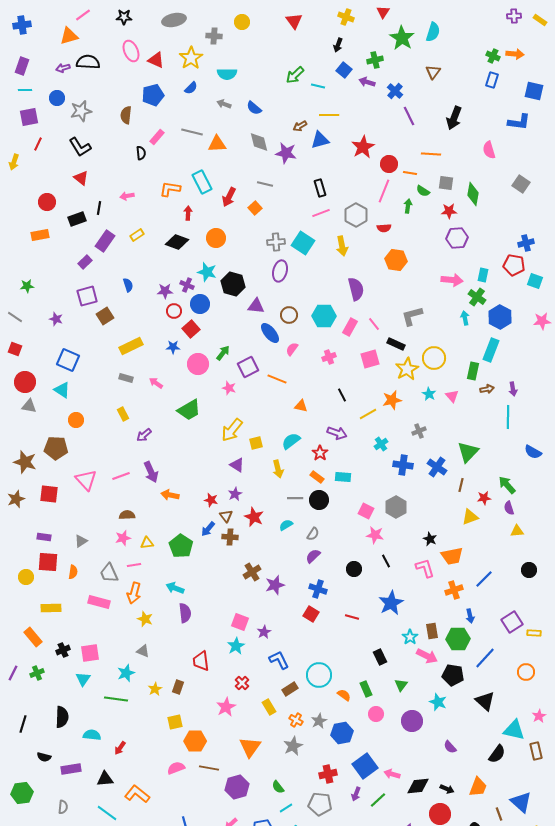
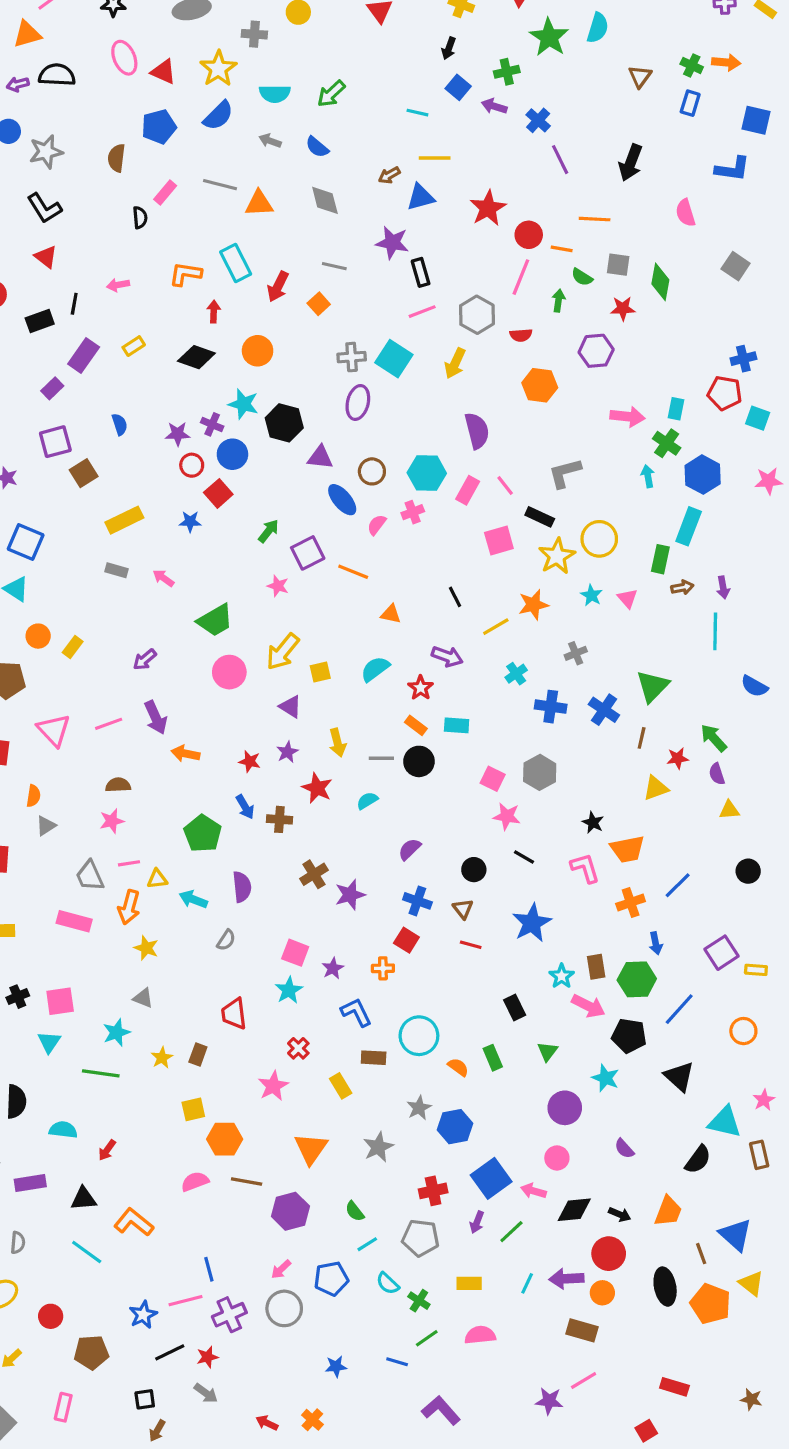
brown triangle: (433, 72) -> (640, 76), moved
green arrow: (295, 75) -> (331, 94), moved
blue semicircle: (191, 88) -> (218, 116), size x1.5
purple star: (286, 153) -> (392, 243), moved
purple hexagon: (457, 238) -> (596, 351), moved
yellow arrow: (342, 246) -> (455, 363), turned 36
pink cross: (329, 357) -> (413, 512), moved
pink circle: (198, 364) -> (229, 672), moved
yellow rectangle: (123, 414) -> (73, 647), moved, turned 64
yellow arrow: (278, 469) -> (337, 743), moved
brown triangle: (226, 516) -> (463, 909), moved
blue arrow: (208, 529) -> (245, 807), turned -70
gray semicircle: (313, 534) -> (226, 940), moved
yellow triangle: (147, 543) -> (157, 879), moved
black line: (386, 561) -> (524, 857), turned -32
orange semicircle: (73, 572) -> (33, 796), moved
purple semicircle: (185, 613) -> (242, 887), moved
brown rectangle: (290, 689) -> (374, 1058), turned 35
pink circle: (376, 714) -> (557, 1158), moved
orange cross: (296, 720) -> (383, 968), moved, turned -32

